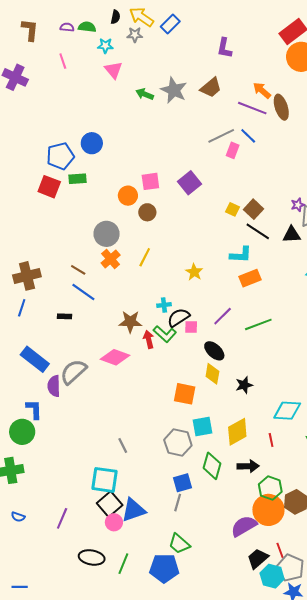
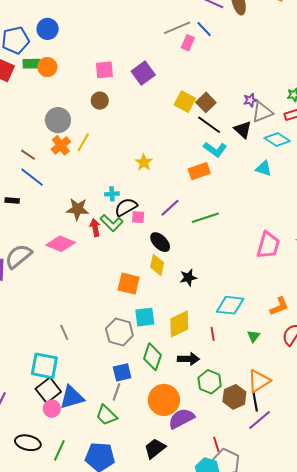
orange circle: (128, 196) -> (47, 67), moved
yellow square: (232, 209) -> (185, 102), size x1.5
black triangle: (292, 235) -> (243, 130), turned 42
cyan L-shape: (241, 255) -> (215, 149), moved, turned 30
yellow line: (145, 257) -> (83, 142), moved
orange circle: (268, 510) -> (164, 400), moved
green trapezoid: (179, 544) -> (106, 415), moved
black trapezoid: (258, 559) -> (155, 448), moved

